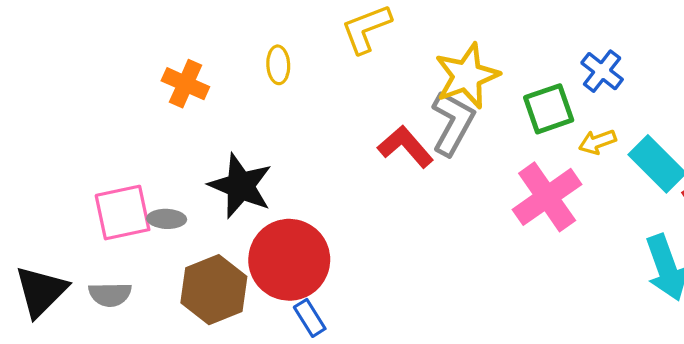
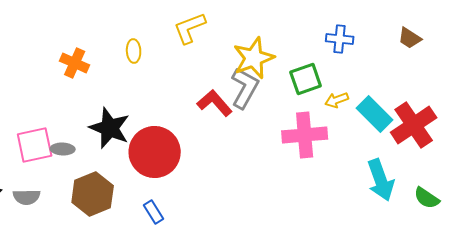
blue cross: (602, 71) -> (340, 39), moved, turned -32
pink cross: (547, 197) -> (305, 135), turned 30
red circle: (289, 260) -> (155, 152), moved

